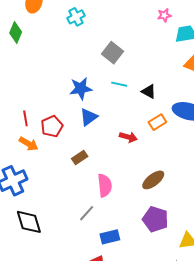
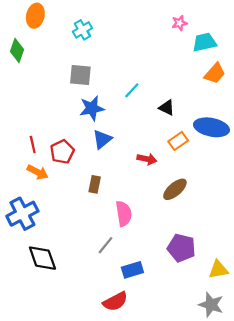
gray square: (112, 53) -> (80, 75), moved, turned -30
cyan line: (119, 84) -> (132, 90), moved, turned -56
brown rectangle: (80, 158) -> (95, 184), turned -42
brown ellipse: (153, 180) -> (175, 189), moved

